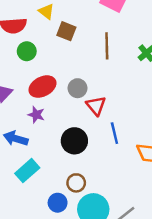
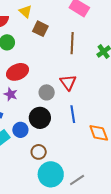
gray circle: (78, 88) -> (47, 92), moved
red triangle: (96, 106) -> (68, 82), moved
blue circle: (58, 203) -> (20, 130), moved

